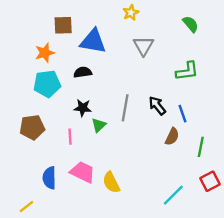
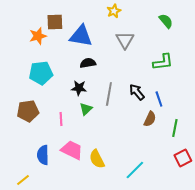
orange star: (45, 53) -> (38, 36), moved
black semicircle: (83, 72) -> (88, 63), moved
black star: (83, 108) -> (79, 88), moved
cyan line: (173, 195) -> (135, 170), moved

